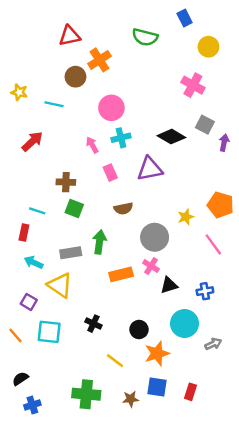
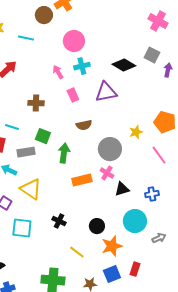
pink cross: (193, 85) -> (158, 21), moved
green square: (74, 208) -> (43, 136), moved
gray rectangle: (71, 253) -> (26, 152), moved
blue square: (157, 387) -> (112, 274), turned -30
red rectangle: (191, 392) -> (135, 269), moved

